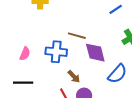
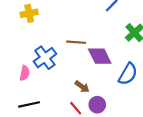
blue cross: (56, 52) -> (45, 58), moved, turned -30

